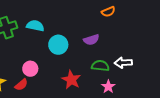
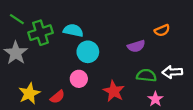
orange semicircle: (108, 12) -> (162, 30), moved
cyan circle: (58, 45) -> (88, 52), moved
pink circle: (30, 69) -> (79, 79), moved

